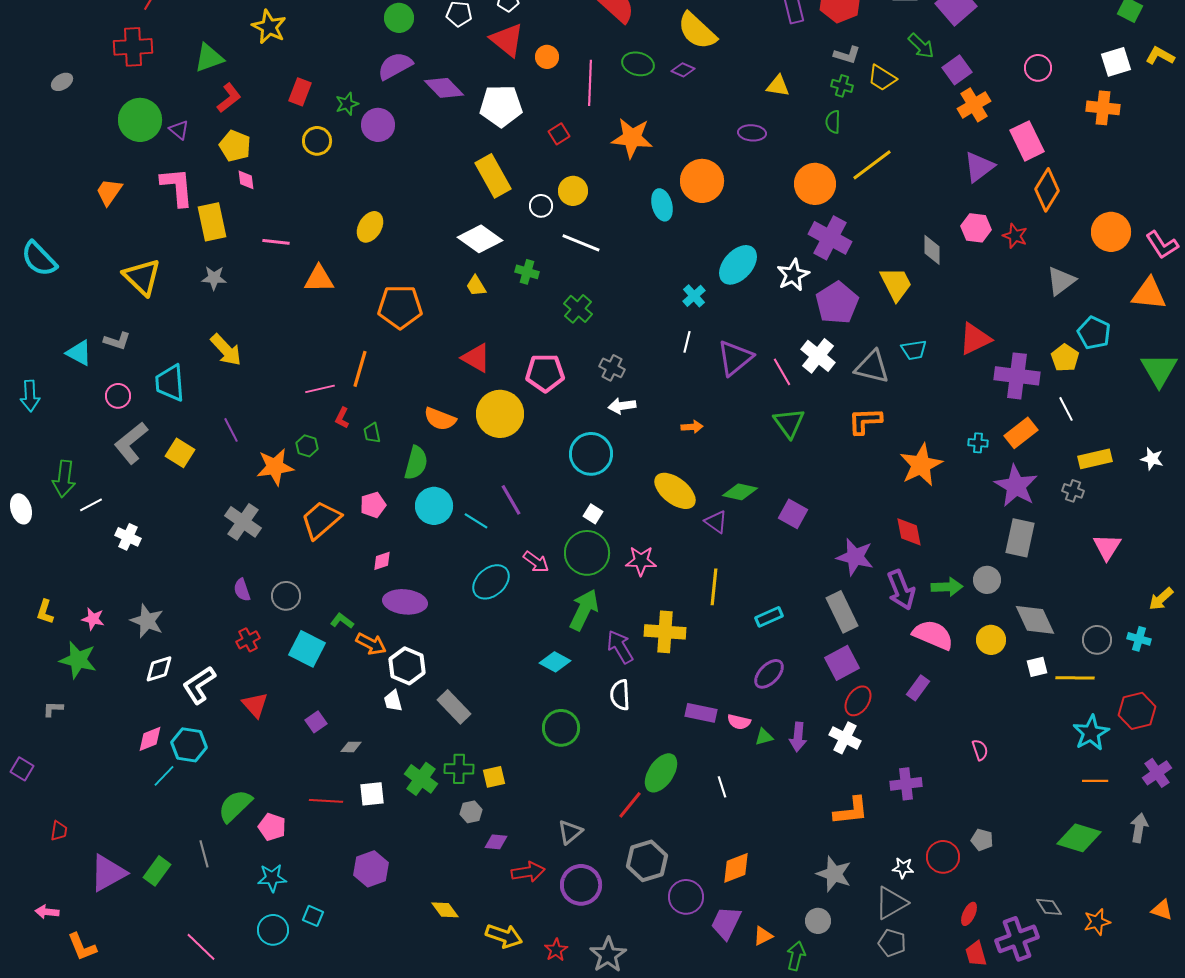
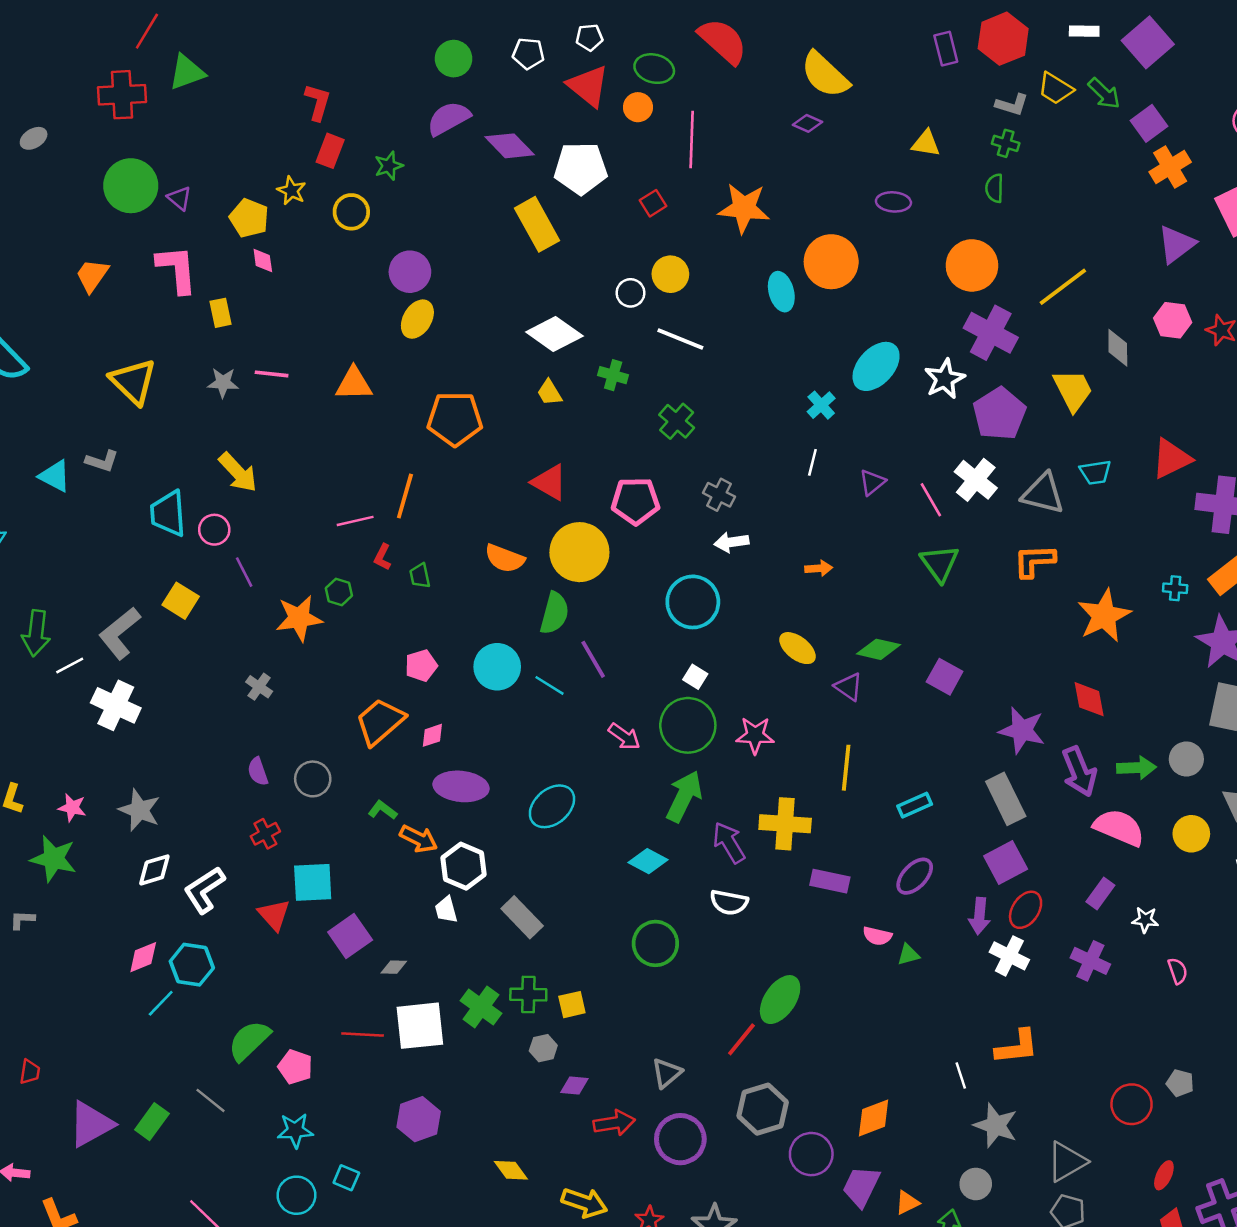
yellow star: (269, 27) -> (292, 191), moved, size x0.7
green triangle: (209, 58) -> (187, 72), moved
green ellipse: (638, 64) -> (654, 69), moved
yellow trapezoid: (882, 78) -> (1055, 88), moved
red L-shape: (229, 98) -> (318, 102), moved, turned -36
purple circle: (378, 125) -> (410, 272), moved
yellow line: (872, 165) -> (1063, 287), moved
yellow rectangle: (493, 176) -> (537, 224), moved
yellow rectangle: (212, 222) -> (220, 313), size x0.6
pink line: (276, 242) -> (272, 374), moved
purple triangle: (735, 358) -> (872, 482), size x0.6
pink circle: (118, 396) -> (214, 530), moved
gray L-shape: (131, 443) -> (120, 633), moved
green semicircle: (416, 463) -> (554, 613), moved
yellow ellipse: (675, 491) -> (798, 648), size x0.7
orange trapezoid: (321, 520) -> (380, 722), moved
gray cross: (243, 522) -> (259, 687), size x0.6
white cross: (128, 537) -> (116, 705), size x1.5
cyan ellipse: (491, 582) -> (552, 806), moved
cyan square: (307, 649) -> (313, 882), moved, turned -30
white semicircle: (620, 695) -> (729, 902), turned -76
purple rectangle: (701, 713) -> (830, 881), moved
purple square: (316, 722) -> (350, 936), size x1.6
purple arrow: (798, 737) -> (979, 916), moved
purple cross: (906, 784) -> (1090, 961), moved, turned 32
white line: (722, 787) -> (961, 1076), moved
white square: (372, 794) -> (420, 1026), size x1.6
gray line: (204, 854) -> (210, 1100), turned -36
white star: (903, 868) -> (1145, 920), moved

